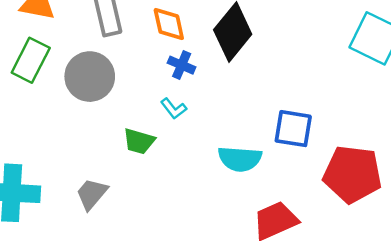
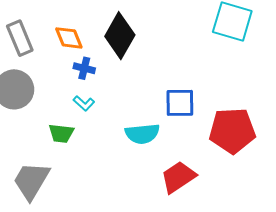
gray trapezoid: (92, 194) -> (31, 181), size x1.5

